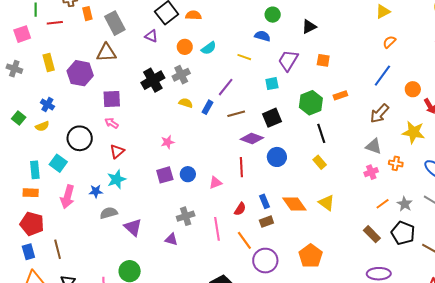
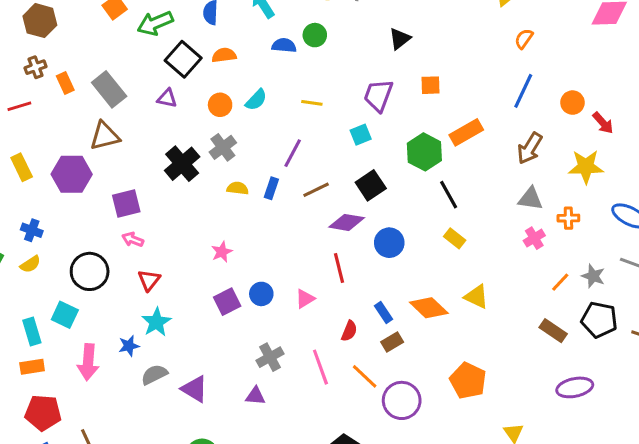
green circle: (273, 15) -> (315, 35), moved
blue semicircle: (262, 36) -> (284, 45), moved
orange rectangle: (340, 95) -> (466, 132), size x1.5

